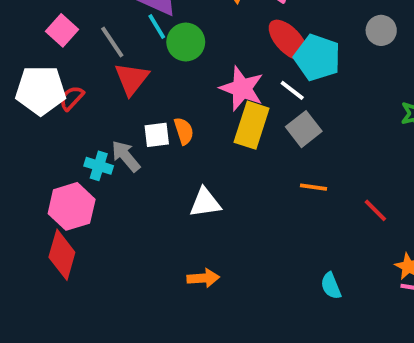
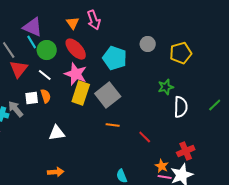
red ellipse: (288, 40) -> (76, 49), moved
white line: (292, 90) -> (45, 75), moved
gray square: (304, 129) -> (108, 95), size x1.4

